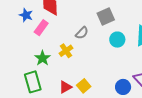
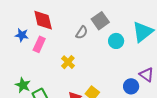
gray semicircle: (82, 33) -> (82, 32), moved
green star: (43, 58) -> (23, 85), moved

